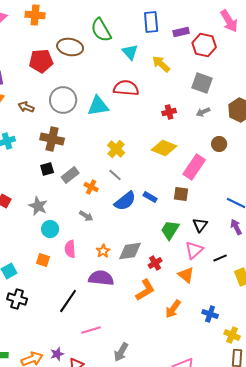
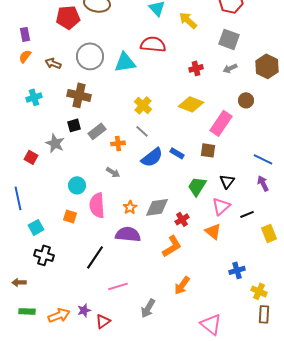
orange cross: (91, 187) -> (118, 143), turned -32
gray star: (38, 206) -> (55, 143), moved
pink semicircle: (70, 249) -> (97, 205), size x1.4
orange arrow: (173, 309) -> (182, 285), moved
blue cross: (210, 314) -> (237, 270), turned -35

